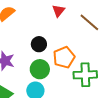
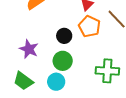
orange pentagon: (64, 57) -> (89, 26), moved, turned -30

